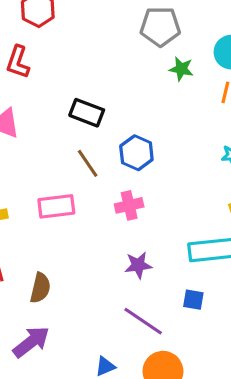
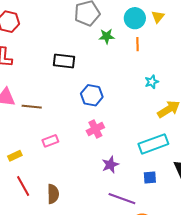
black rectangle: (87, 113) -> (64, 61), moved
brown line: (88, 163) -> (32, 107), moved, turned -36
pink rectangle: (56, 206) -> (50, 141), size x0.7

